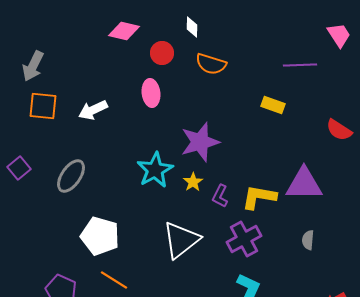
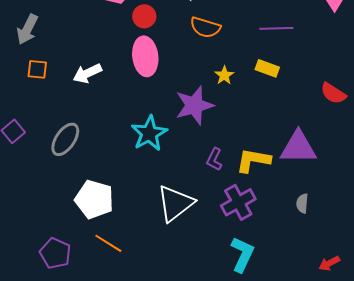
red circle: (162, 53) -> (144, 16), moved
purple line: (300, 65) -> (276, 28), moved
pink ellipse: (151, 93) -> (145, 56), size x1.4
orange square: (43, 106) -> (37, 69), size x0.7
yellow star: (193, 182) -> (224, 75), moved

